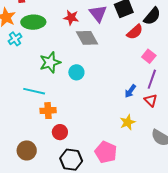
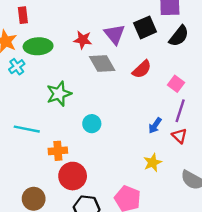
red semicircle: (135, 32) -> (142, 69), moved
cyan circle: (76, 72) -> (92, 124), moved
cyan line: (34, 91) -> (27, 129), moved
red circle: (60, 132) -> (73, 176), size x1.5

